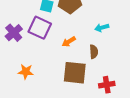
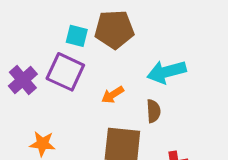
cyan arrow: (102, 28) -> (167, 72), size x1.6

